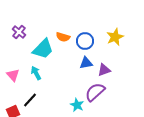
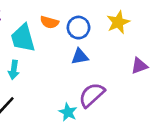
cyan trapezoid: (43, 49) -> (23, 38), turned 120
purple triangle: (104, 70) -> (139, 66), moved
cyan arrow: (36, 73) -> (14, 70), turned -144

